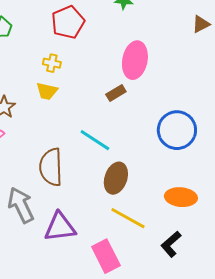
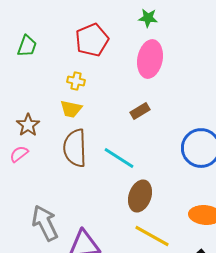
pink ellipse: (135, 60) -> (150, 59), moved
brown semicircle: (51, 167) -> (75, 148), moved

